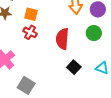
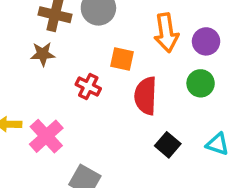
orange square: (31, 14) -> (122, 59), moved

